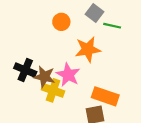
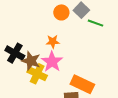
orange circle: (61, 22) -> (61, 12), moved
orange star: (88, 49) -> (53, 42), moved, size x0.6

